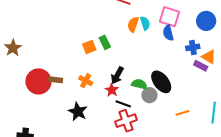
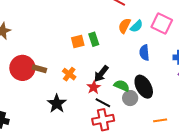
cyan semicircle: (145, 23) -> (137, 26), turned 56
blue semicircle: (168, 33) -> (144, 53), moved

